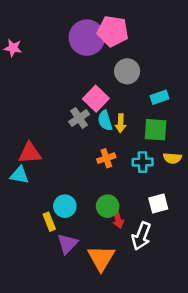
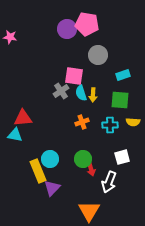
purple circle: (87, 38) -> (67, 29), size x0.7
pink square: (96, 99) -> (74, 76), turned -36
yellow rectangle: (49, 222) -> (38, 171), size x1.6
orange triangle: (101, 258) -> (89, 211), moved

